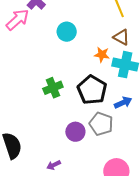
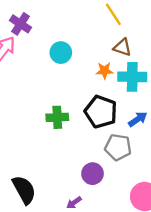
green cross: (53, 88) -> (57, 117), turned 30
purple circle: (75, 132) -> (93, 174), moved

